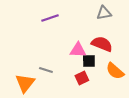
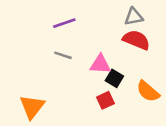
red semicircle: (102, 44) -> (136, 40), moved
black square: (89, 61) -> (114, 78), turned 32
gray line: (46, 70) -> (63, 55), moved

